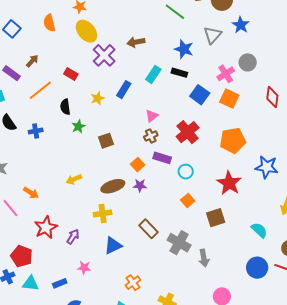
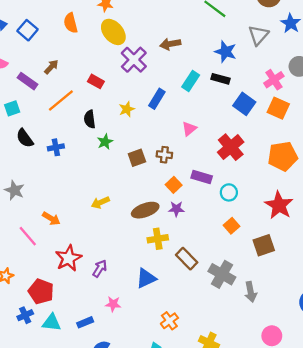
brown cross: (151, 136) -> (164, 155), moved, turned 32
yellow cross: (103, 213) -> (158, 239), moved

